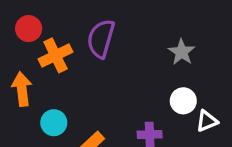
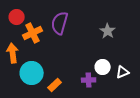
white circle: (183, 101) -> (103, 67), moved
cyan circle: (54, 123) -> (32, 73), size x1.5

